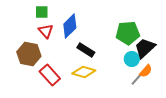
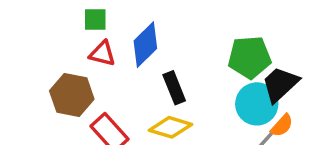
red triangle: (46, 31) -> (102, 54), turned -35
black rectangle: (86, 50) -> (174, 88), turned 36
cyan circle: (132, 59) -> (257, 104), size x1.5

